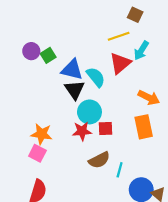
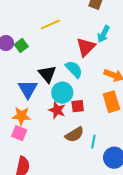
yellow line: (119, 36) -> (50, 24), moved
blue triangle: (72, 70) -> (28, 89), moved, turned 50
cyan semicircle: (96, 77) -> (74, 69), moved
red star: (82, 131) -> (57, 110), turned 30

